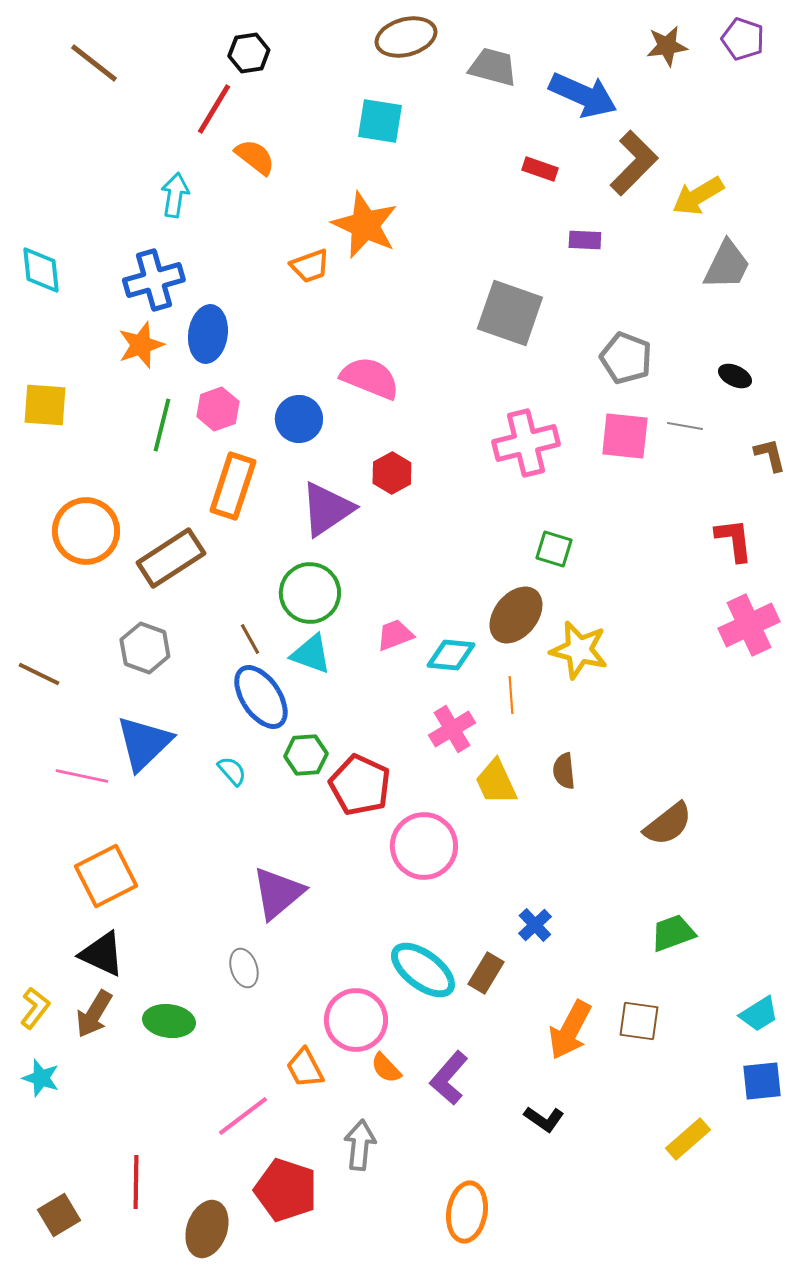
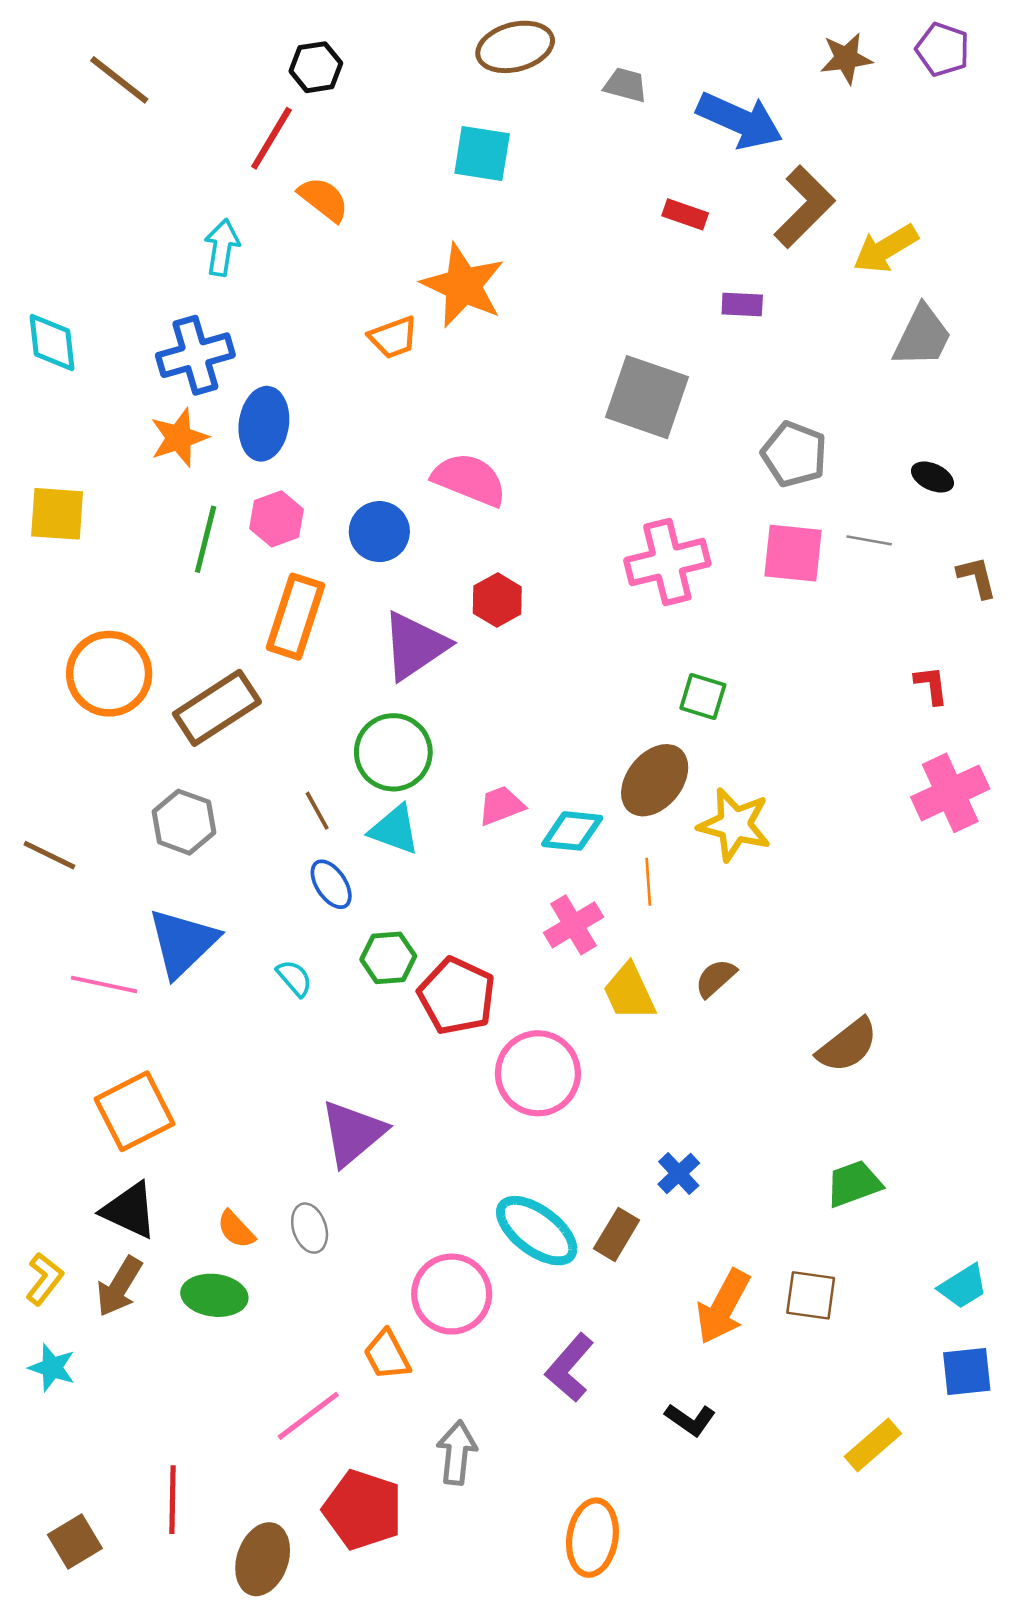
gray trapezoid: (493, 67) -> (625, 85), size x0.7
red L-shape: (734, 540) -> (931, 685), size x0.7
blue ellipse: (261, 697) -> (331, 884), size x0.6
brown semicircle: (564, 771) -> (716, 978), turned 54
orange semicircle: (386, 1068) -> (236, 1229), moved

